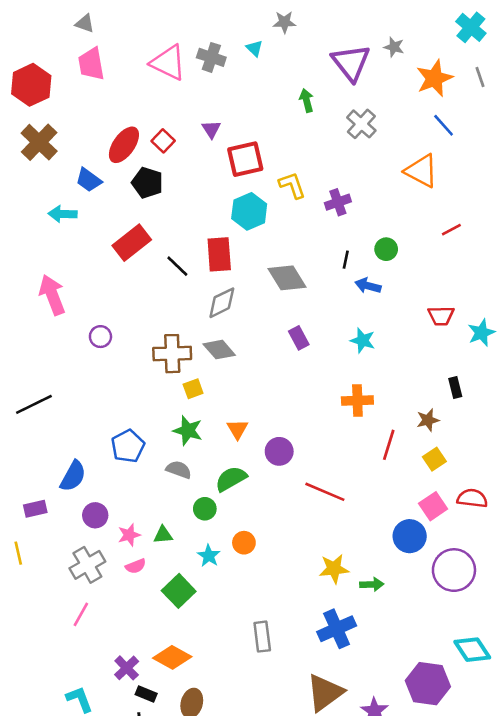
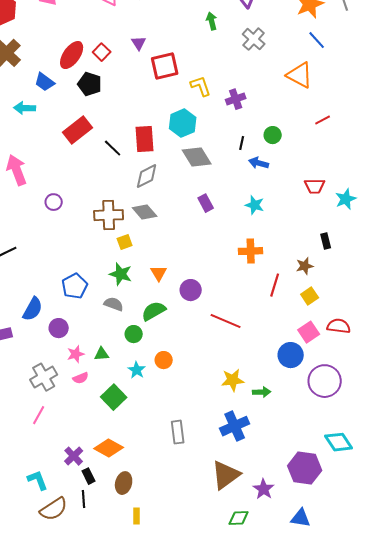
cyan hexagon: (249, 211) -> (183, 123), moved
purple circle: (95, 515) -> (59, 328), moved
black rectangle: (146, 694) -> (89, 476), turned 42

